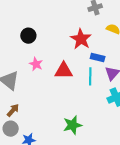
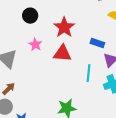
red star: (81, 39) -> (64, 27), moved
cyan line: (90, 76) -> (89, 73), moved

